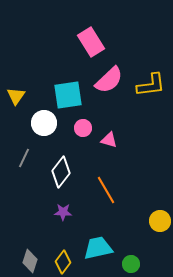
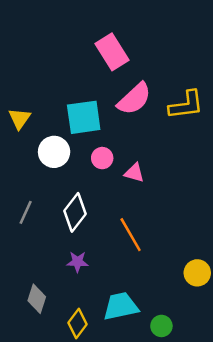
gray line: (24, 158) -> (26, 212), moved
gray diamond: (30, 261) -> (37, 299), moved

